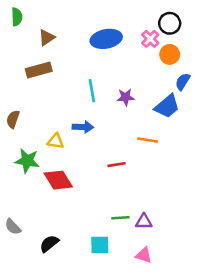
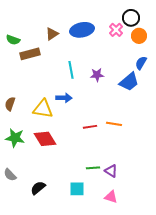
green semicircle: (17, 17) -> (13, 40), moved, turned 112
brown triangle: (47, 38) -> (52, 34), moved
orange circle: (170, 54) -> (139, 36), moved
brown semicircle: (13, 119) -> (10, 104), moved
orange line: (148, 140) -> (114, 124), moved
yellow triangle: (56, 141) -> (43, 109), size x1.5
green star: (27, 161) -> (15, 138), moved
purple triangle: (144, 222) -> (111, 171), turned 32

